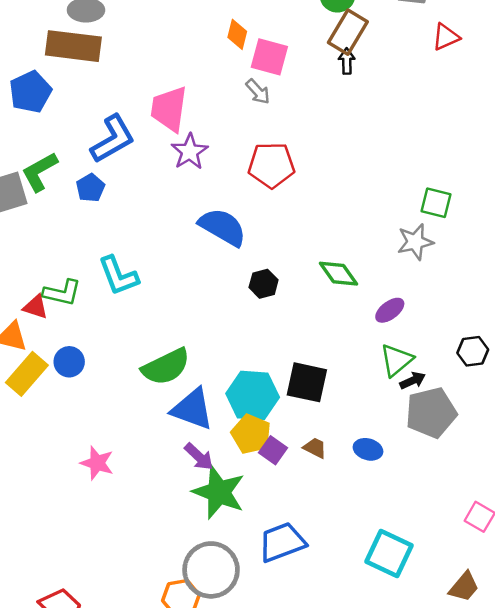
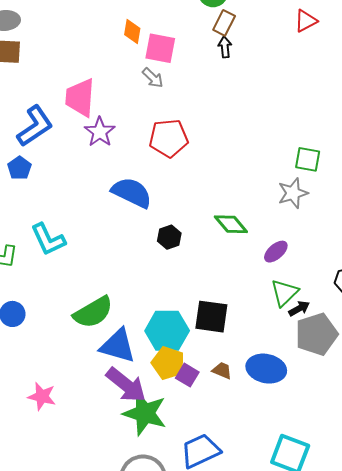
brown rectangle: (348, 32) -> (224, 23), size x0.7
blue ellipse: (368, 449) -> (266, 369), size x1.6
purple arrow: (199, 457) -> (126, 385), size x1.6

